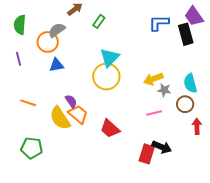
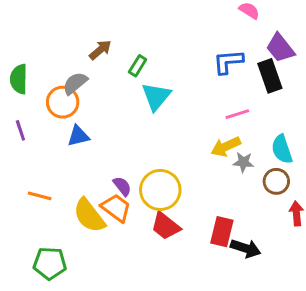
cyan triangle: (110, 58) -> (156, 96), moved
yellow circle: (106, 77) -> (160, 190), moved
purple semicircle: (71, 101) -> (122, 186), moved
pink line: (154, 113) -> (237, 114), moved
red rectangle: (147, 154) -> (222, 232), moved

